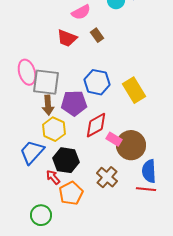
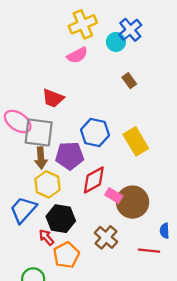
brown rectangle: (97, 35) -> (129, 81), moved
red trapezoid: (67, 38) -> (53, 98), moved
pink ellipse: (27, 72) -> (18, 121), turned -40
blue semicircle: (149, 171) -> (165, 231), moved, size x0.6

